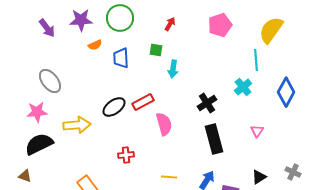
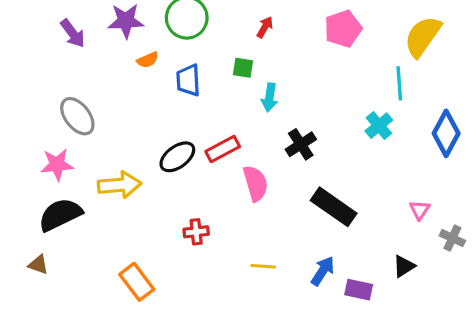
black cross: (207, 103) -> (301, 144), moved
pink triangle: (257, 131) -> (420, 210), moved
black rectangle: (214, 139) -> (334, 207), turned -40
gray cross: (293, 172) -> (452, 238), moved

